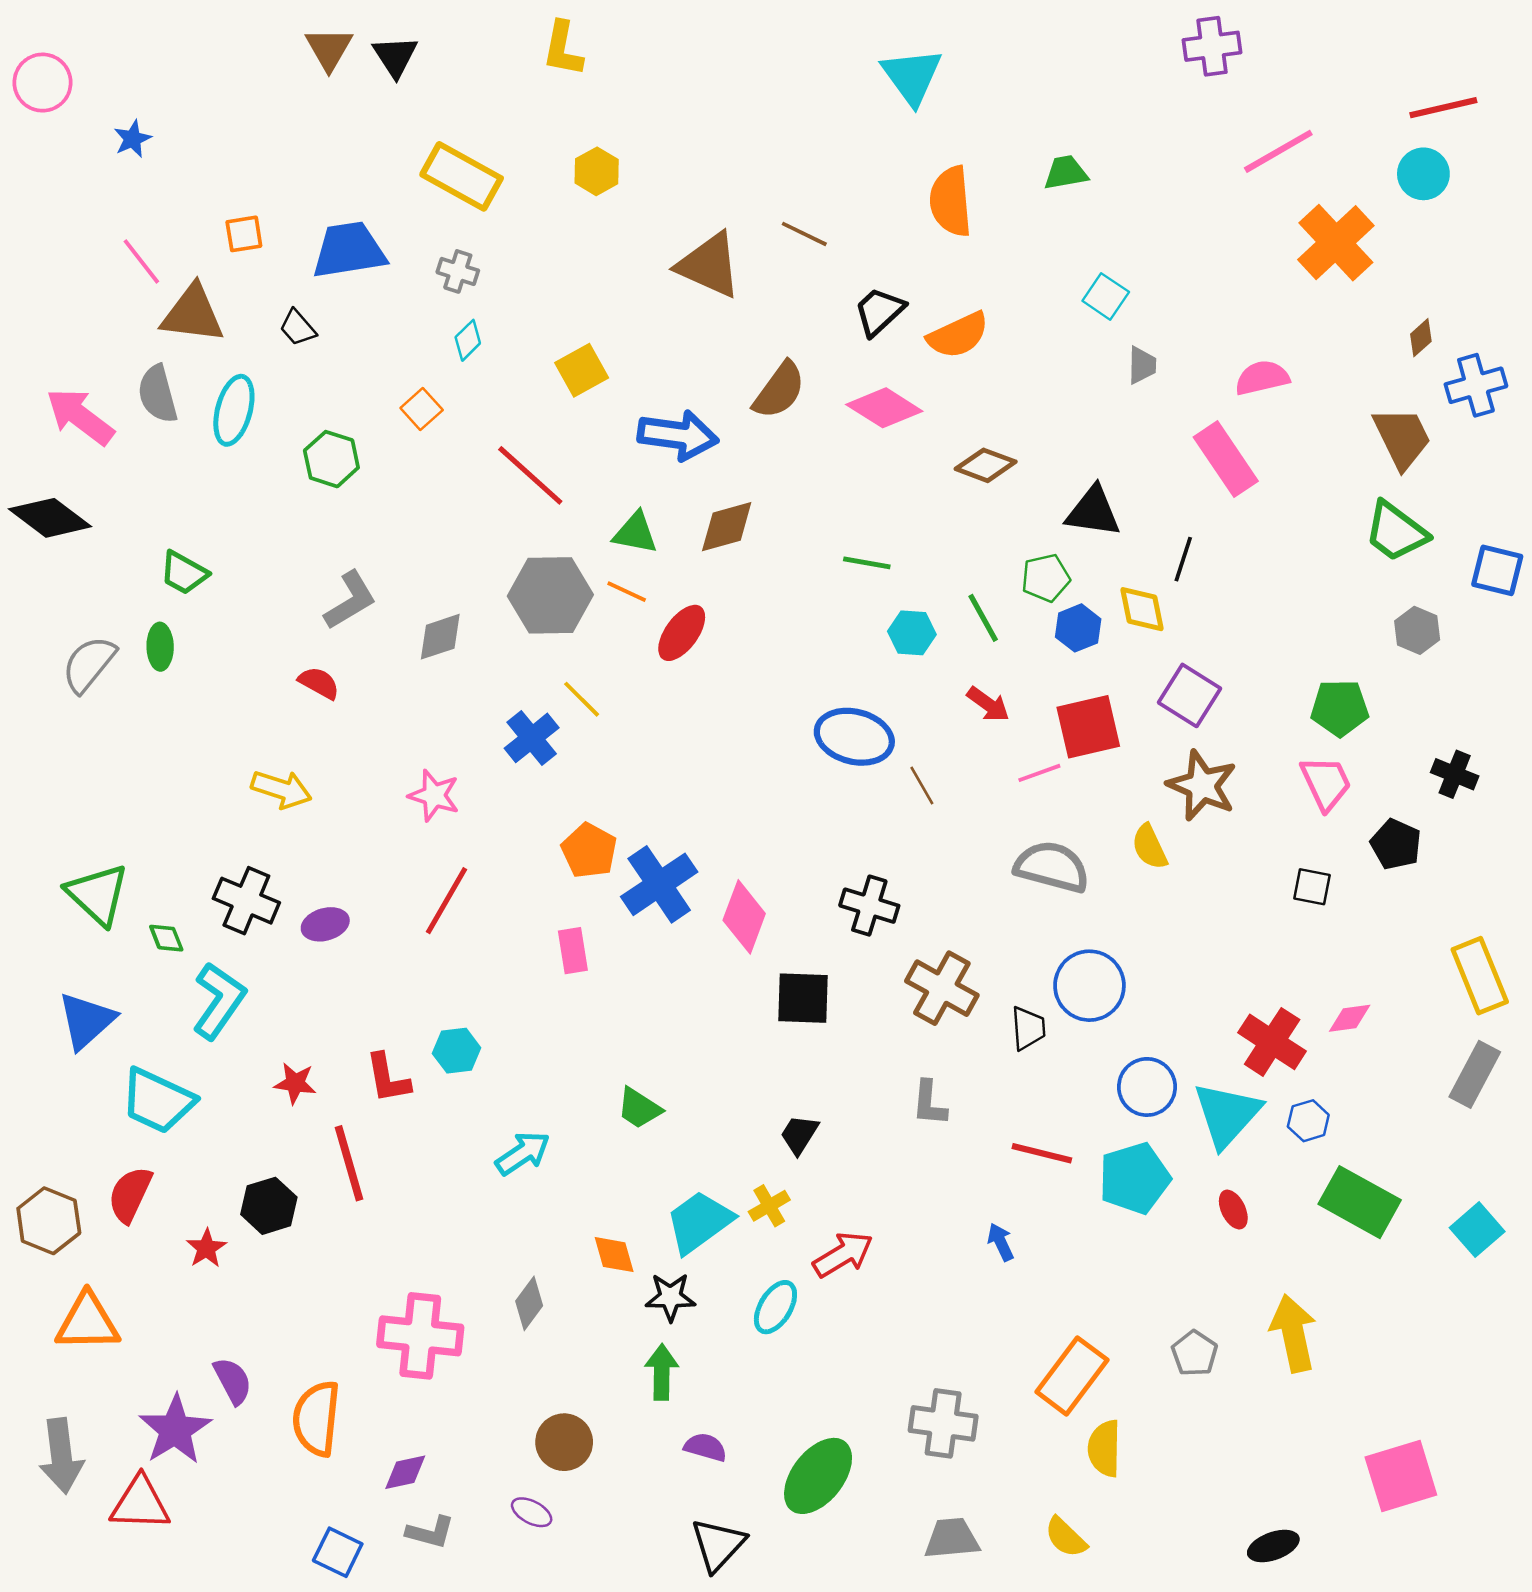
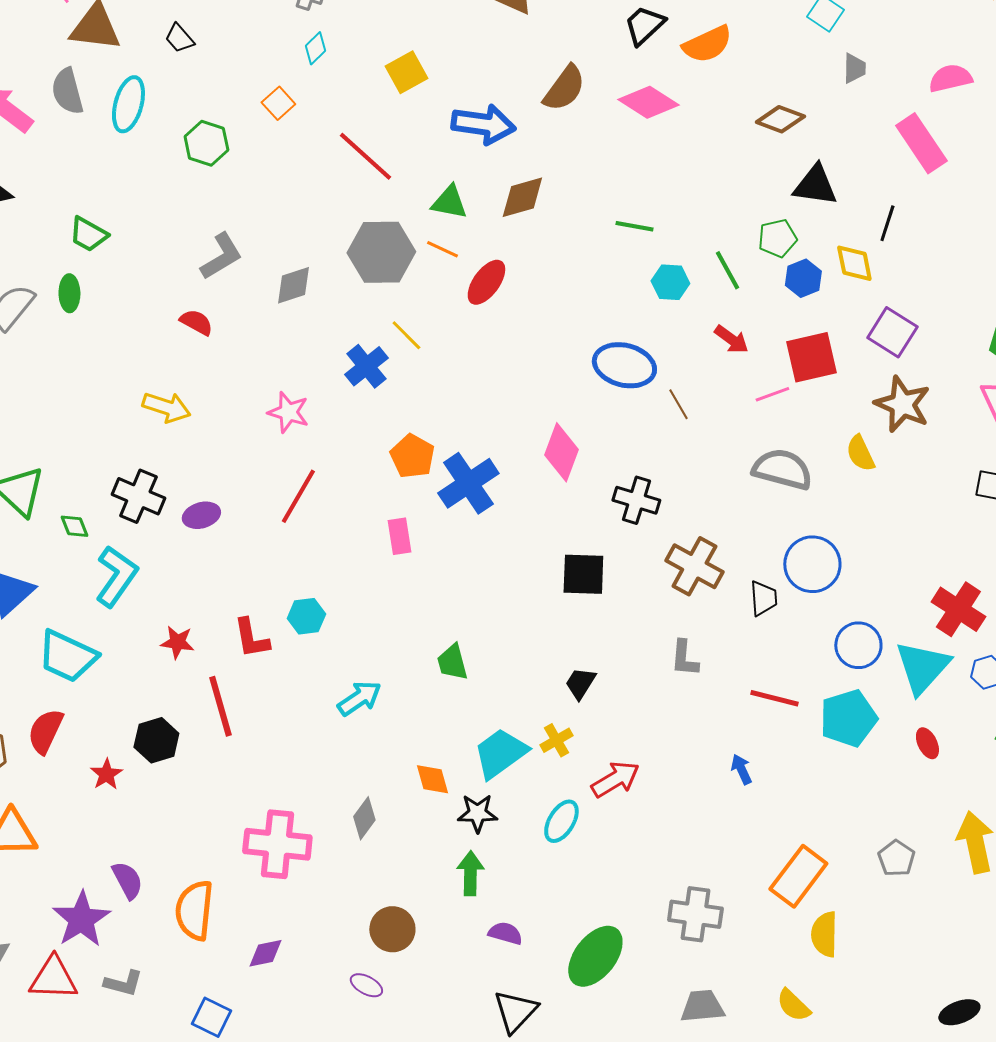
brown diamond: (986, 465) -> (780, 119), moved
pink diamond: (744, 917) -> (561, 452), moved
green trapezoid: (639, 1108) -> (452, 662), turned 42
gray L-shape: (430, 1532) -> (123, 983), moved

